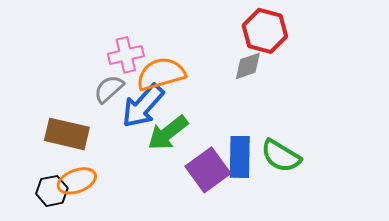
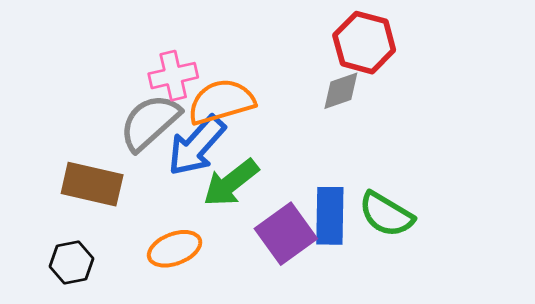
gray semicircle: (109, 89) -> (150, 122), size x1.5
orange ellipse: (77, 181) -> (175, 249), moved

